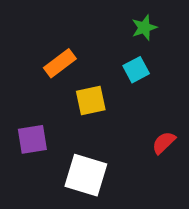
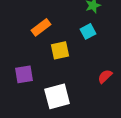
white square: (86, 175) -> (57, 96), turned -32

